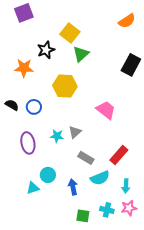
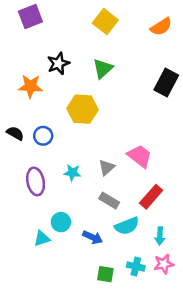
yellow square: (70, 33) -> (105, 22), moved
pink trapezoid: (106, 110) -> (140, 156), moved
gray triangle: (75, 132) -> (107, 168), moved
blue arrow: (73, 187) -> (93, 237), turned 126

